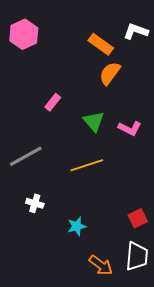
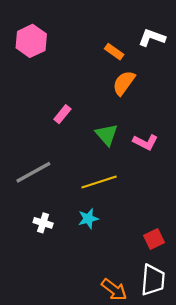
orange rectangle: (101, 44) -> (114, 52), size x0.7
cyan star: (77, 226) -> (88, 219), moved

